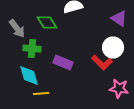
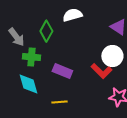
green diamond: (47, 22) -> (46, 31), turned 60
yellow line: (41, 94) -> (59, 102), moved

